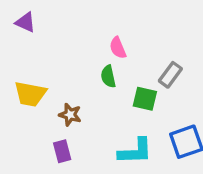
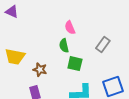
green square: (145, 99) -> (75, 64), moved

